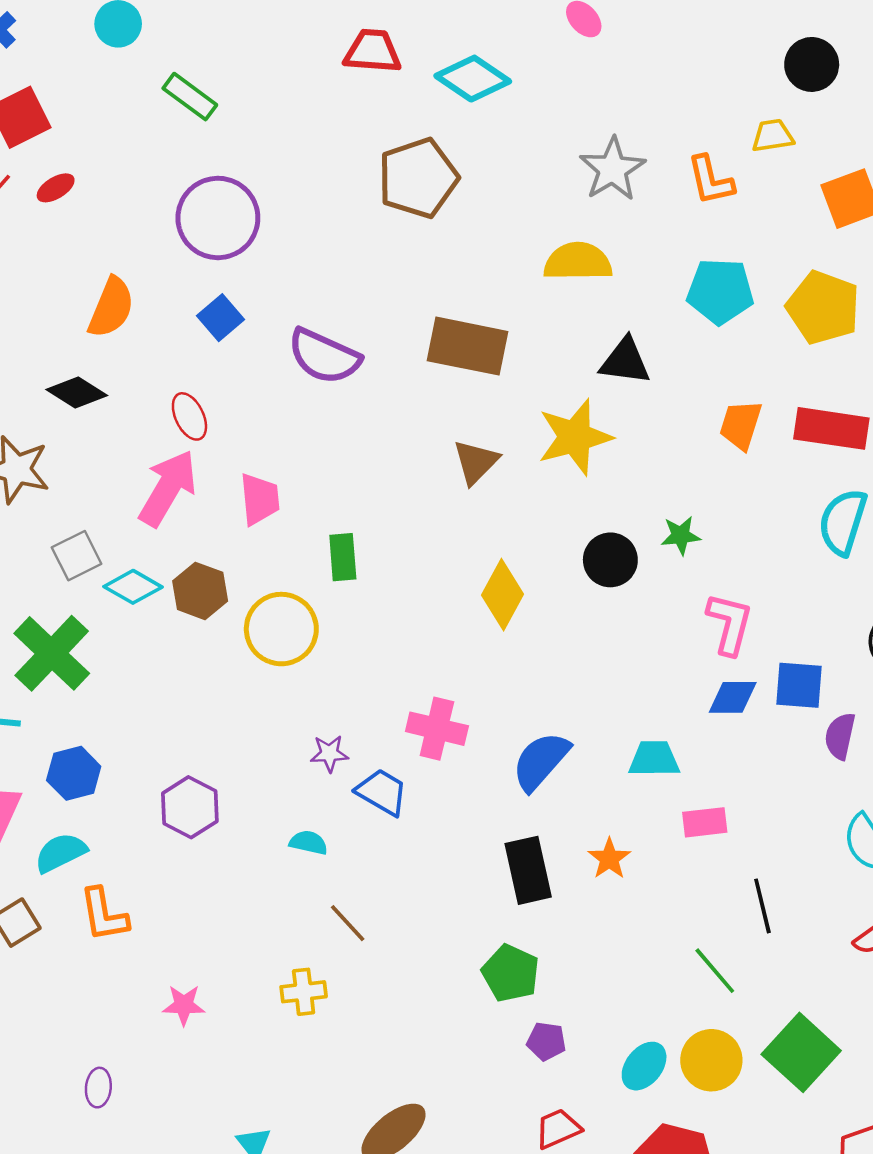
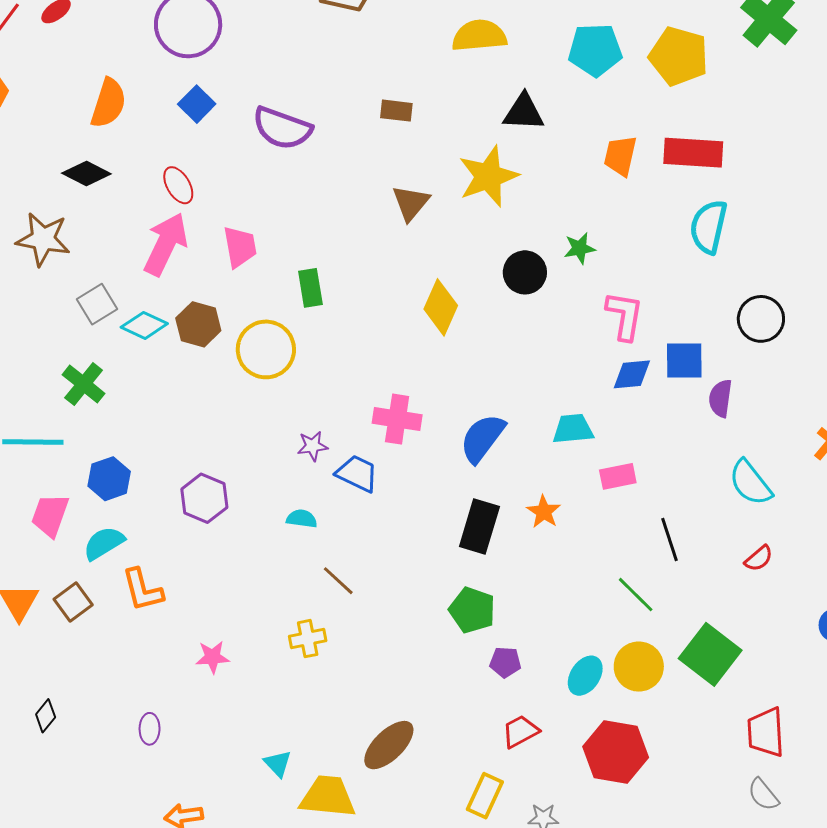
brown rectangle: (467, 346) -> (396, 111), size x0.5
green cross: (52, 653) -> (84, 384), size x0.7
black rectangle: (528, 870) -> (479, 526), turned 34

